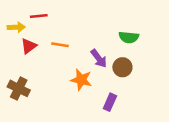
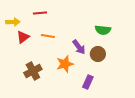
red line: (39, 16) -> (40, 13), moved
orange star: (81, 80) -> (65, 64), turned -30
brown cross: (19, 88) -> (33, 71), moved, turned 36

